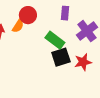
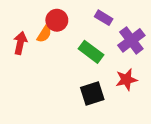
purple rectangle: (65, 13) -> (104, 18), turned -64
black square: (61, 57) -> (92, 93), moved

